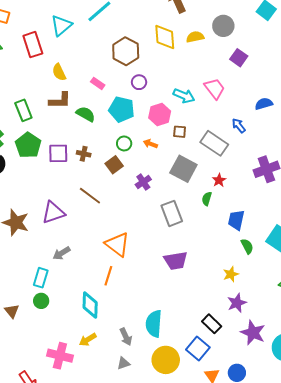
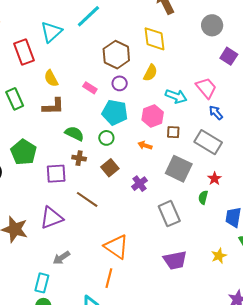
yellow semicircle: (195, 37) -> (150, 73), moved, turned 132
purple circle: (139, 82) -> (120, 83), moved
green rectangle: (23, 110) -> (15, 99), moved
green semicircle: (86, 114) -> (74, 134), moved
blue arrow: (239, 126) -> (216, 113), moved
green circle: (124, 143) -> (106, 138), moved
purple square: (58, 153) -> (56, 174), moved
yellow star: (231, 274) -> (219, 256), moved

